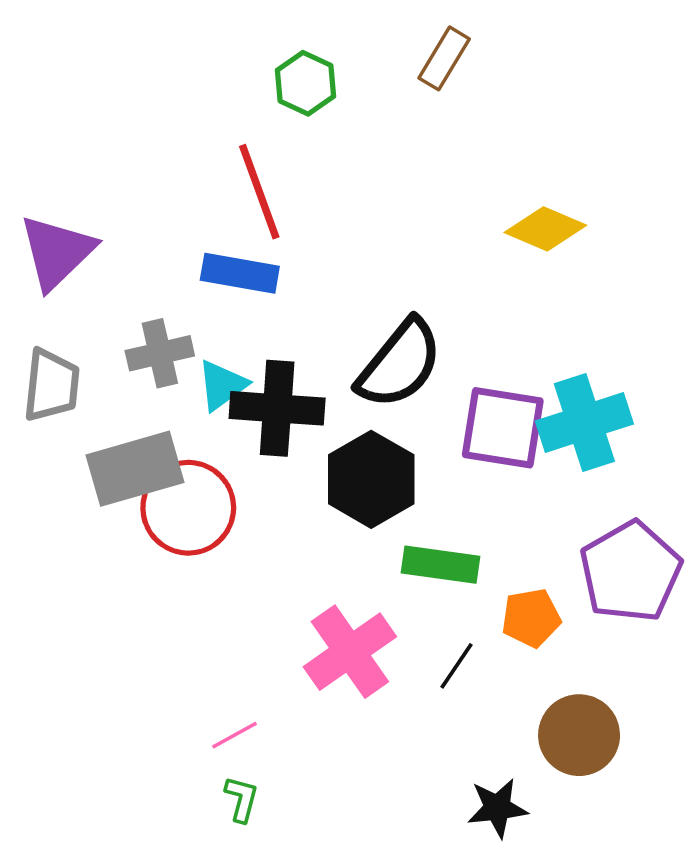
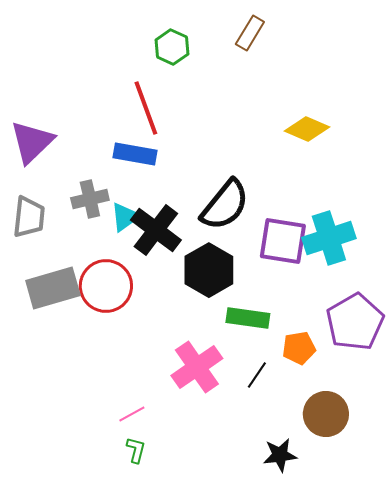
black cross: (277, 408) -> (156, 230), turned 33
gray rectangle: (135, 469) -> (53, 288), moved

